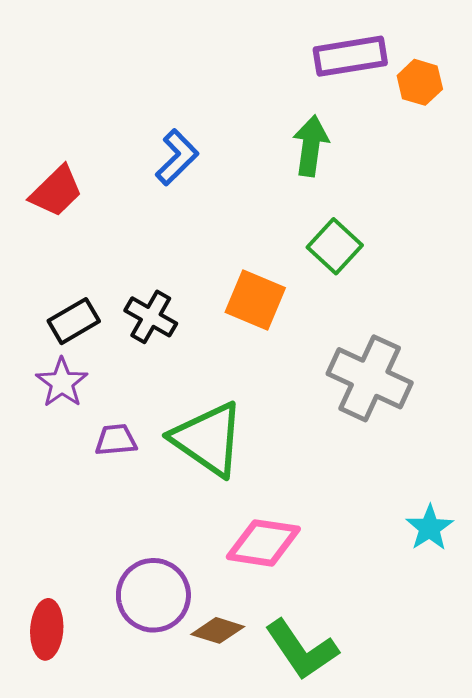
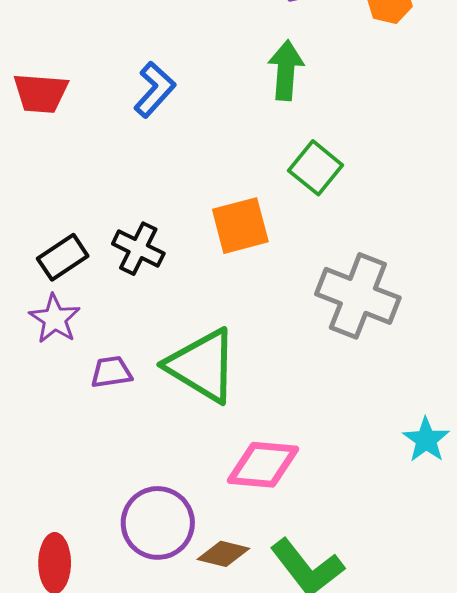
red trapezoid: (56, 191) -> (41, 93), moved, turned 52
orange square: (255, 300) -> (240, 226), turned -34

